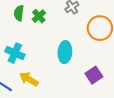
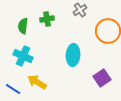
green semicircle: (19, 13) -> (23, 26), moved
green cross: (39, 16) -> (47, 19), turned 32

